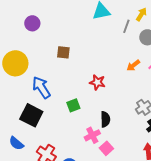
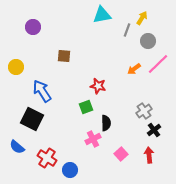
yellow circle: (15, 63) -> (16, 67), size x0.6
green square: (73, 105) -> (86, 107), moved
pink square: (106, 148) -> (121, 154), moved

